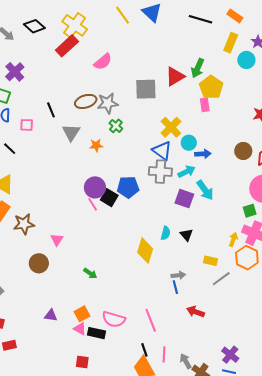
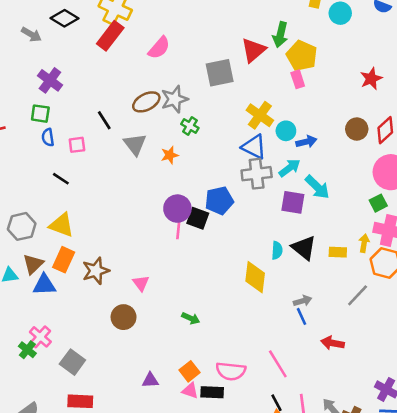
pink line: (93, 204) -> (178, 230), turned 48
black triangle: (187, 235) -> (304, 248), size x1.5
yellow rectangle: (211, 261) -> (338, 252), moved

